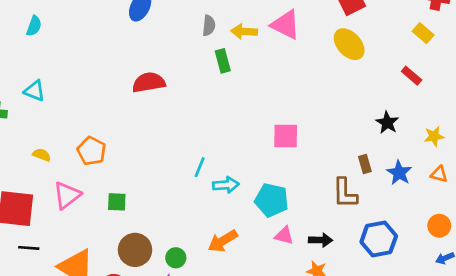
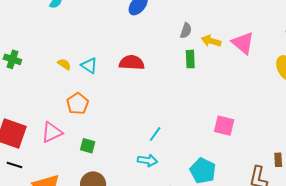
cyan triangle: (35, 91) -> (89, 66), moved
yellow semicircle: (42, 155) -> (64, 64), moved
cyan arrow: (226, 185) -> (148, 160), moved

